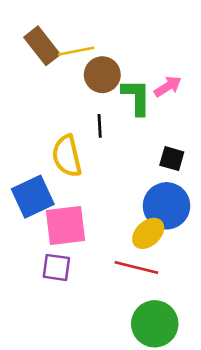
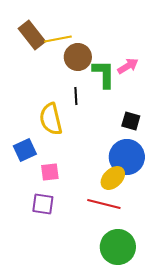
blue square: (33, 197) -> (25, 150), size x0.7
pink square: (66, 225) -> (50, 172), size x0.6

